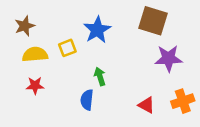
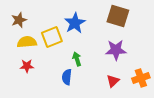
yellow square: (67, 48) -> (52, 37), size x1.5
purple star: (169, 58) -> (116, 50), moved
red triangle: (146, 105) -> (113, 81), turned 48

